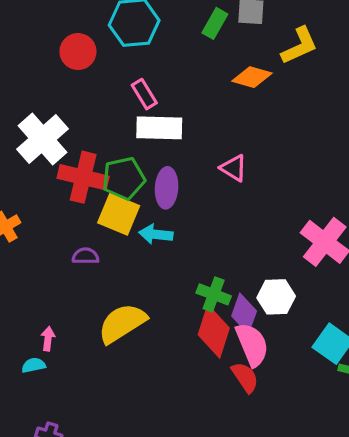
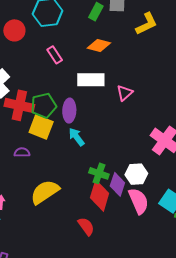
orange diamond: (252, 77) -> (99, 46), moved
white rectangle: (159, 128) -> (91, 80), moved
pink triangle: (234, 168) -> (125, 93), moved, turned 48
cyan arrow: (156, 234) -> (76, 137), moved, turned 48
pink semicircle: (252, 345) -> (139, 201), moved
red semicircle: (245, 377) -> (86, 226), moved

